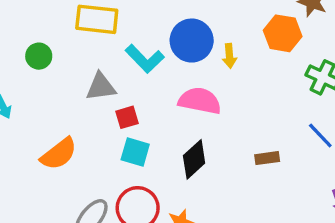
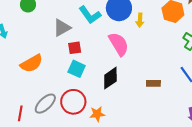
gray triangle: (101, 87) -> (62, 28), turned -30
pink semicircle: (200, 101) -> (119, 44), turned 40

